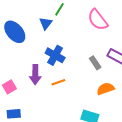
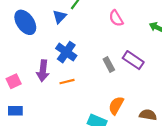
pink semicircle: (98, 20) -> (116, 18), size x0.7
orange semicircle: (105, 89) -> (116, 105), moved, turned -48

